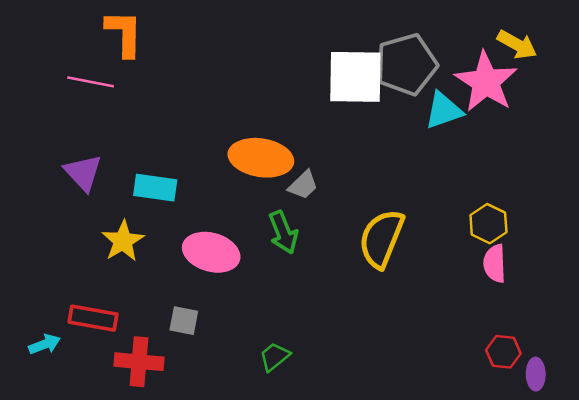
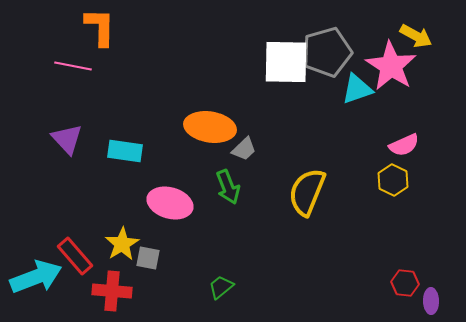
yellow star: (123, 241) -> (122, 244), moved
pink semicircle: (495, 263) -> (404, 145), moved, turned -112
red rectangle: (93, 318) -> (75, 256), turned 39
cyan arrow: (45, 344) -> (36, 277), size x2.0

